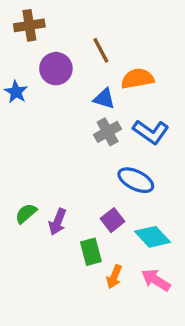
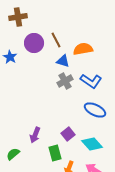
brown line: (101, 50) -> (56, 40), moved
blue ellipse: (136, 180) -> (95, 110), moved
green semicircle: (26, 213) -> (13, 154), moved

